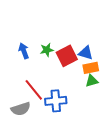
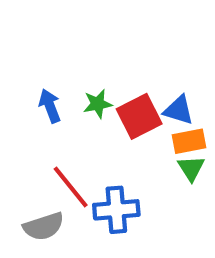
green triangle: (92, 81) -> (191, 168), turned -48

